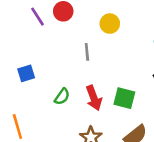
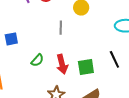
green square: (124, 98) -> (86, 67), turned -30

